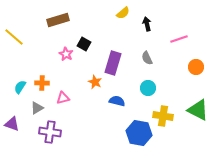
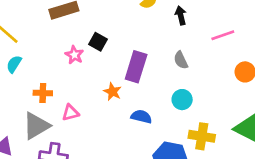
cyan semicircle: (20, 87) -> (14, 64), moved
gray triangle: (37, 108) -> (36, 126), size x1.6

